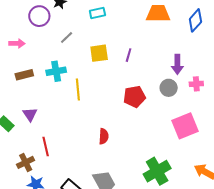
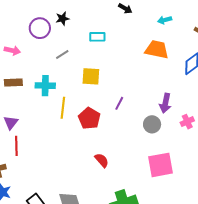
purple line: (129, 55) -> (119, 103), moved
pink cross: (196, 84) -> (187, 122), moved, turned -32
red pentagon: (134, 97) -> (89, 118), moved, turned 30
red semicircle: (104, 136) -> (102, 160), moved, turned -56
red line: (46, 146) -> (16, 146), moved

